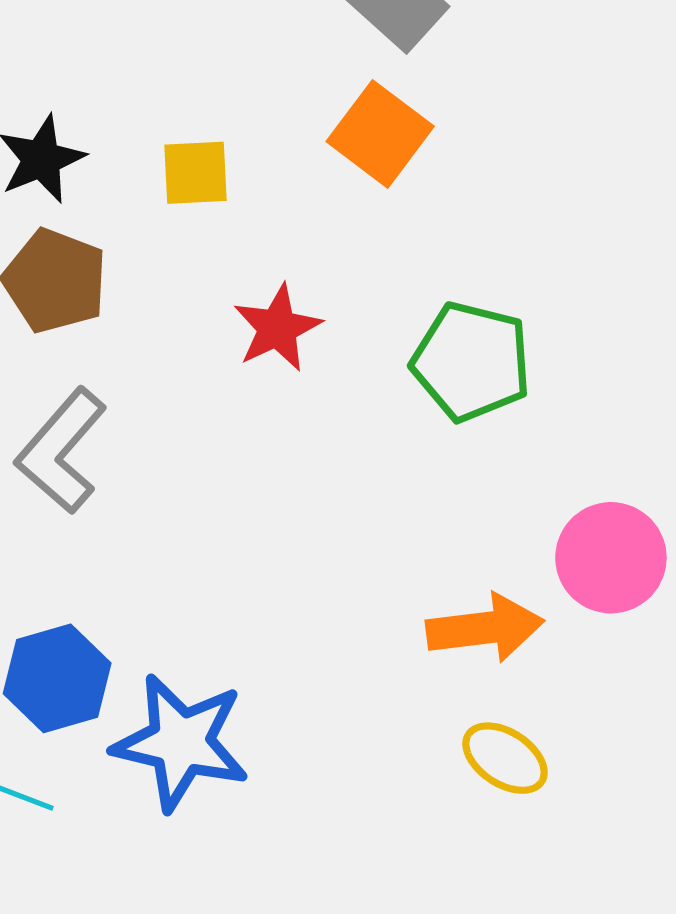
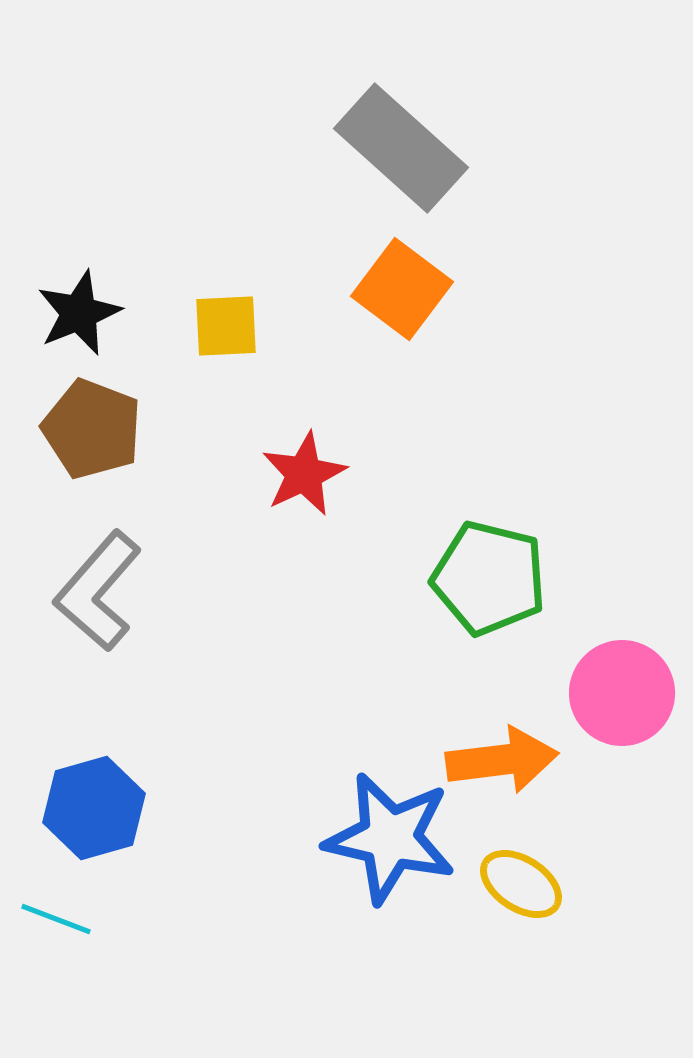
green pentagon: (471, 362) -> (489, 578), moved
blue star: (181, 742) -> (390, 838), moved

